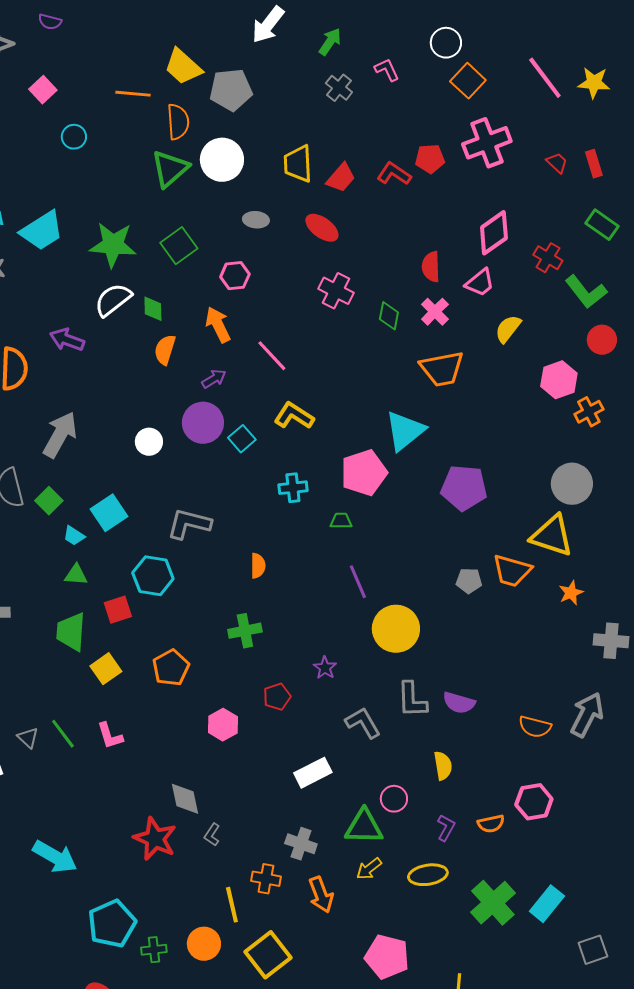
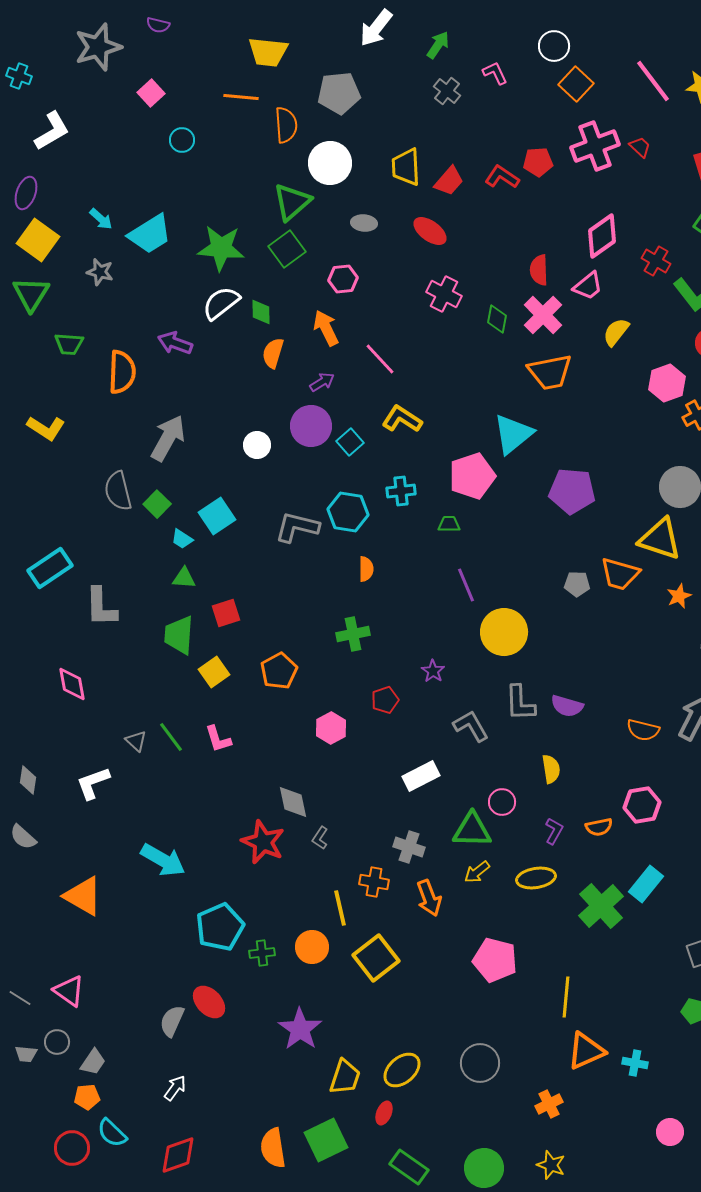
yellow trapezoid: (183, 67) -> (268, 52), moved, turned -36
red trapezoid: (557, 163) -> (640, 147), moved
green triangle: (170, 169) -> (292, 202), moved
pink cross: (435, 312) -> (543, 315), size x1.4
cyan hexagon: (153, 576) -> (348, 512), moved
cyan rectangle: (547, 904) -> (646, 884), moved

